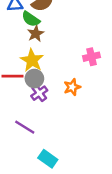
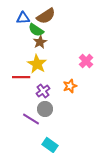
pink cross: (92, 57) -> (86, 61), turned -32
gray circle: (34, 79) -> (45, 109), moved

